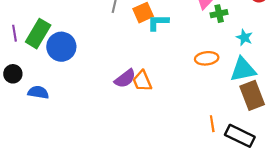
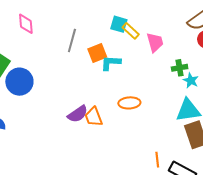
green cross: (219, 14) -> (180, 68), moved
orange ellipse: (207, 58) -> (129, 103), moved

